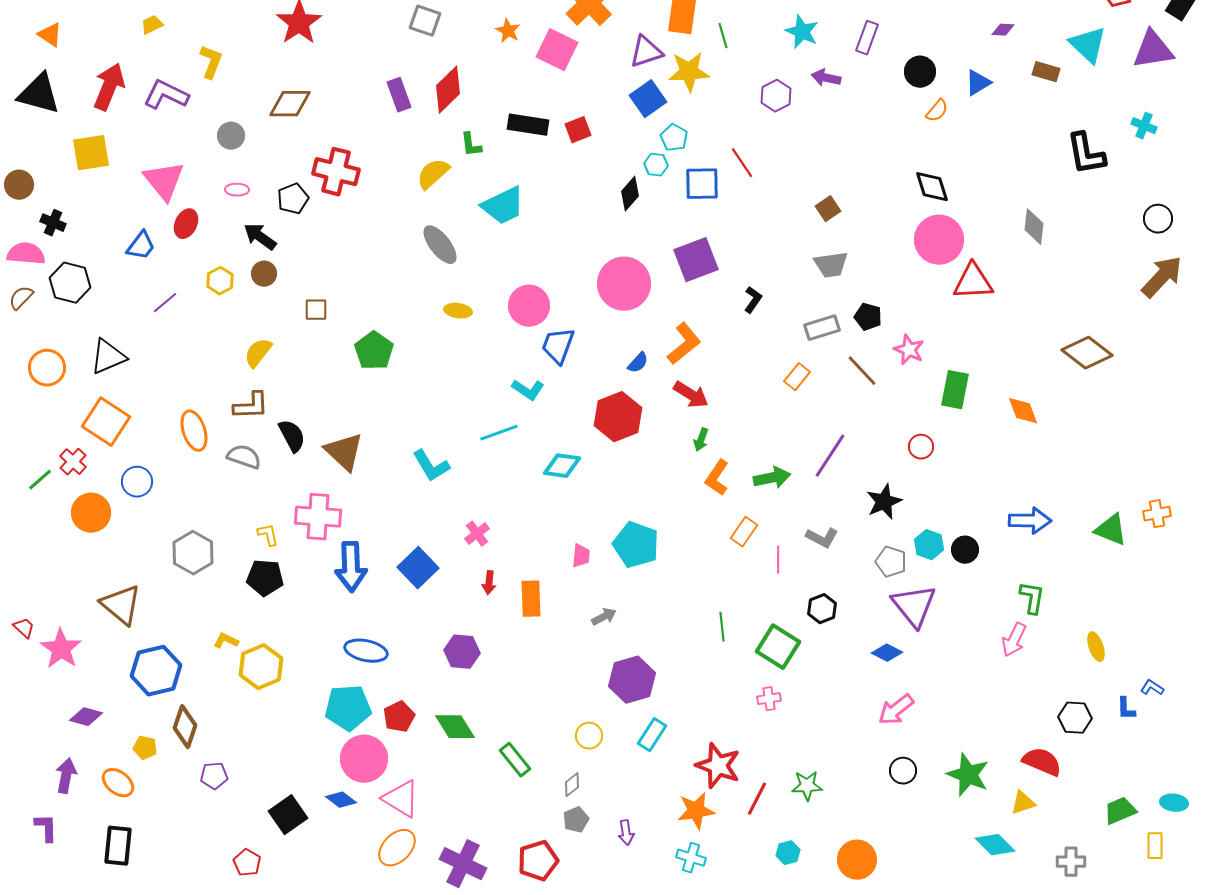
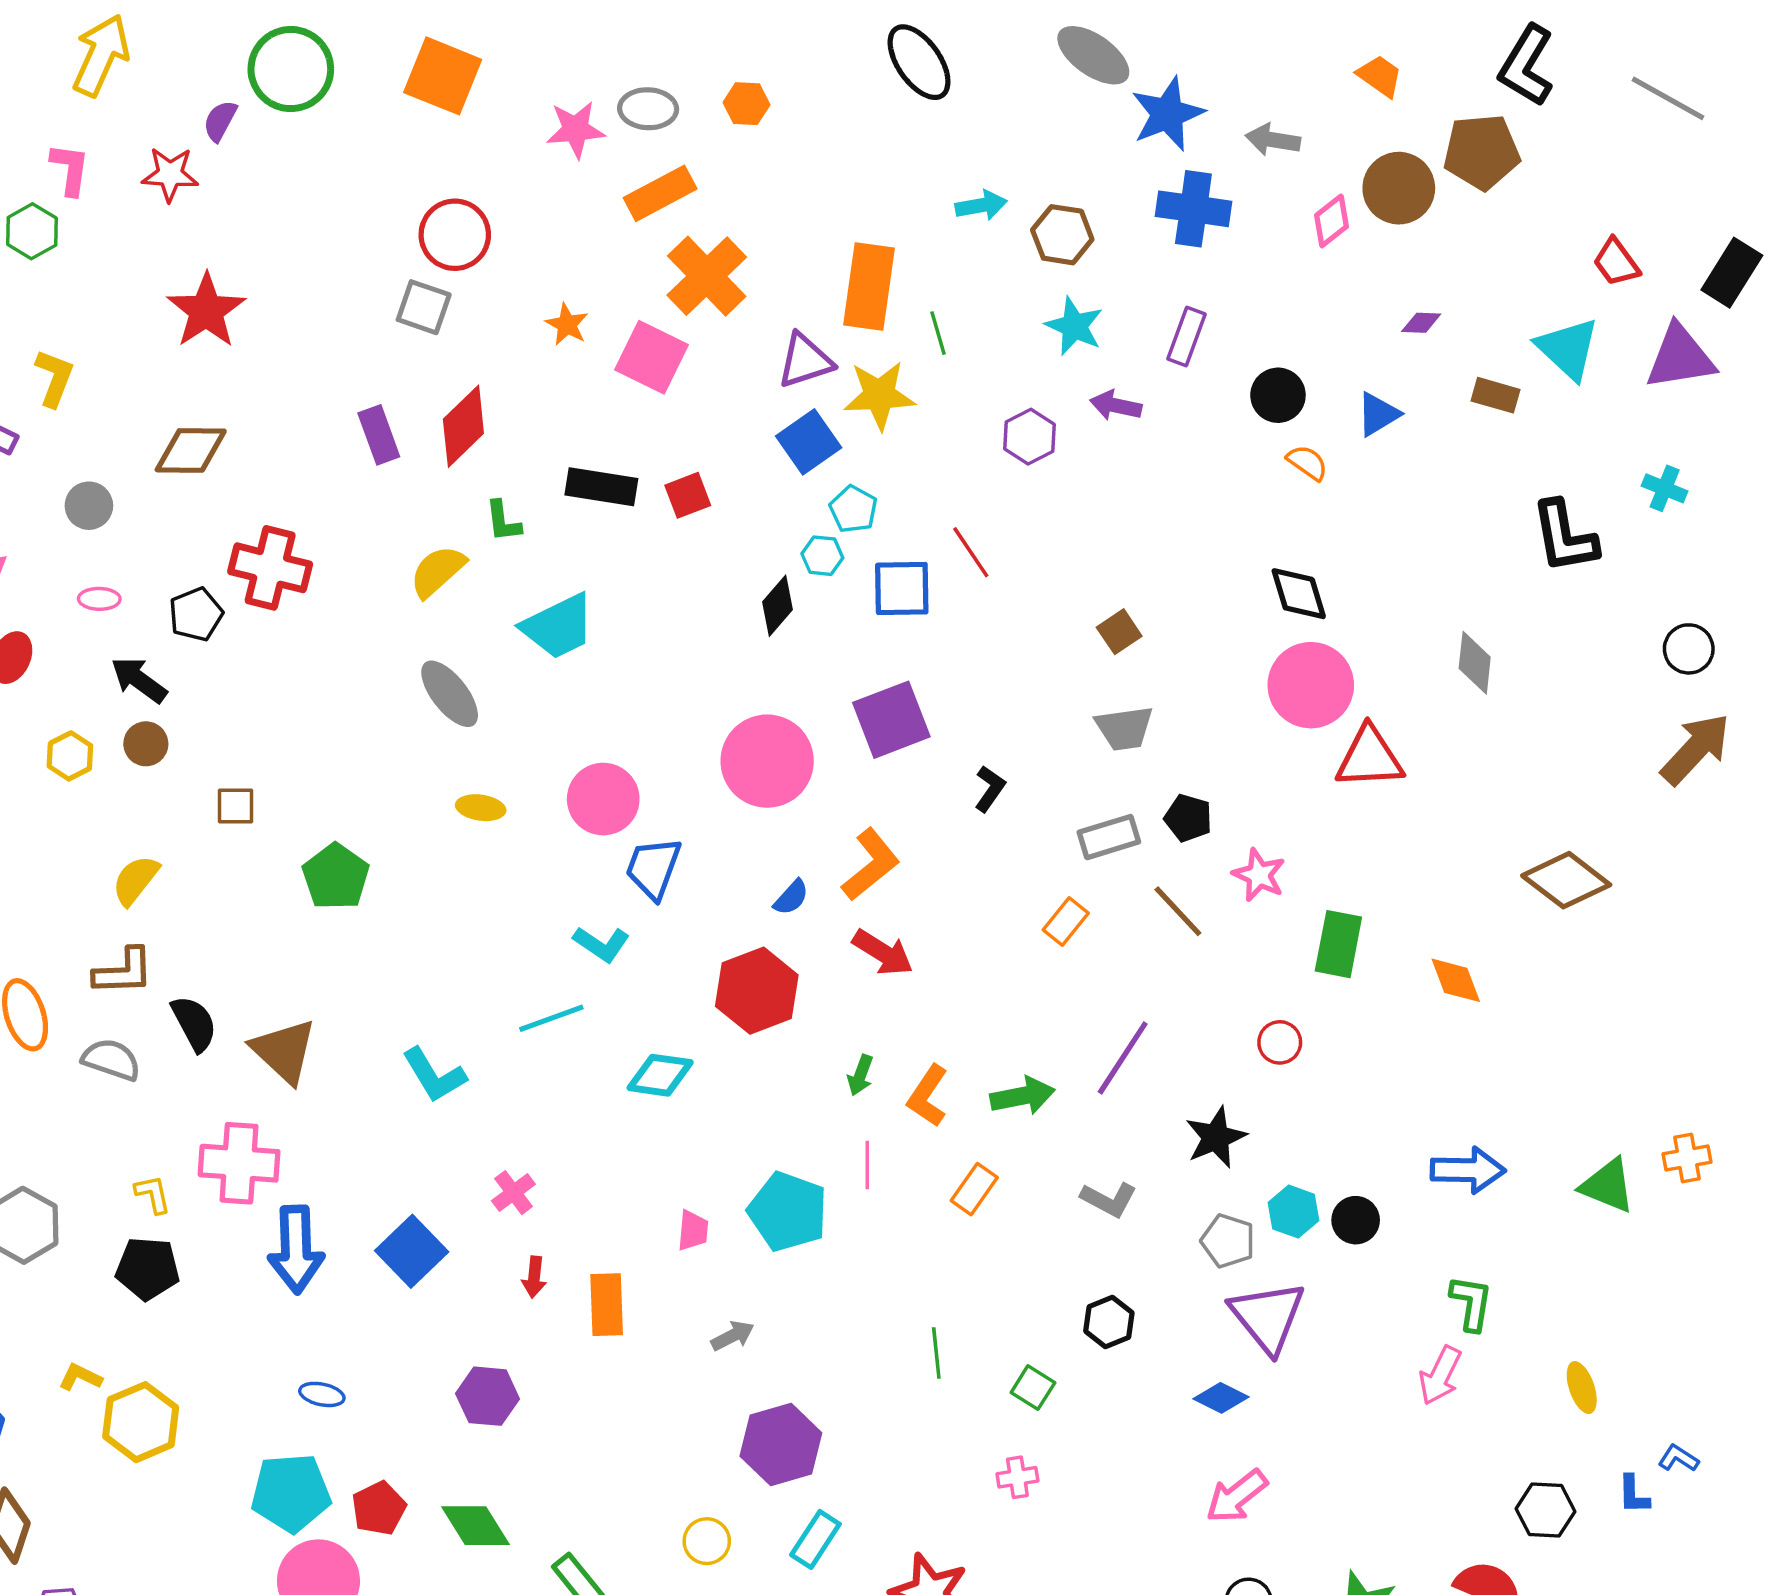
orange semicircle: (937, 111) -> (1307, 463), turned -95
green arrow: (701, 440) -> (860, 1075), moved
pink line: (778, 560) -> (867, 1165), moved
green square: (778, 647) -> (1033, 1388), size x0.6
blue ellipse: (366, 651) -> (322, 1394), size x0.6

